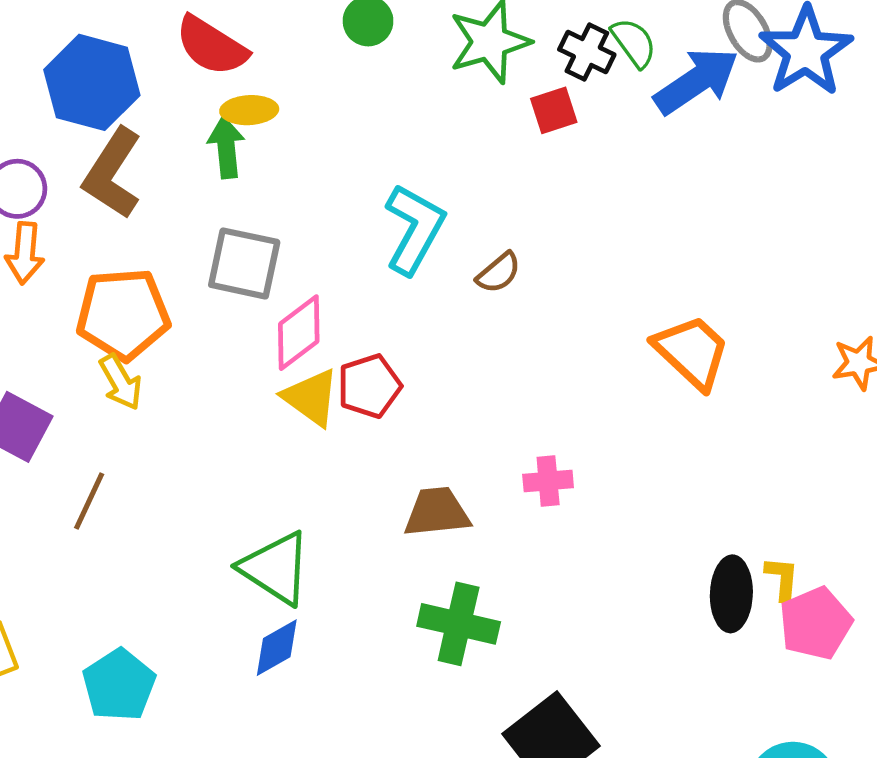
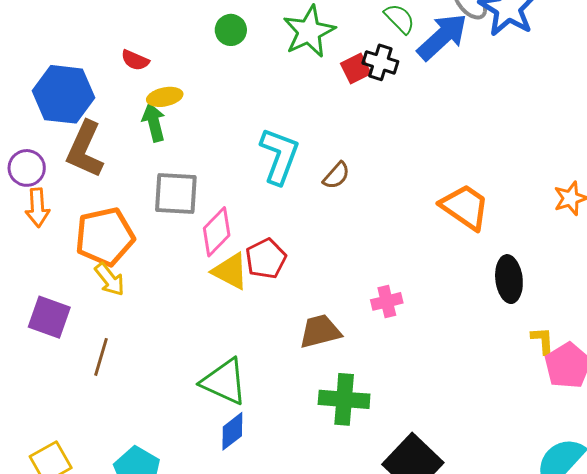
red semicircle: (212, 46) -> (135, 60), size x0.6
black cross: (587, 52) -> (380, 62), moved
black ellipse: (731, 594) -> (509, 279), moved

